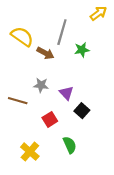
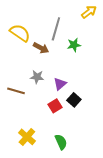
purple triangle: (66, 93) -> (60, 84), turned 32
red square: (50, 119) -> (55, 106), moved
green semicircle: (70, 145) -> (61, 142), moved

